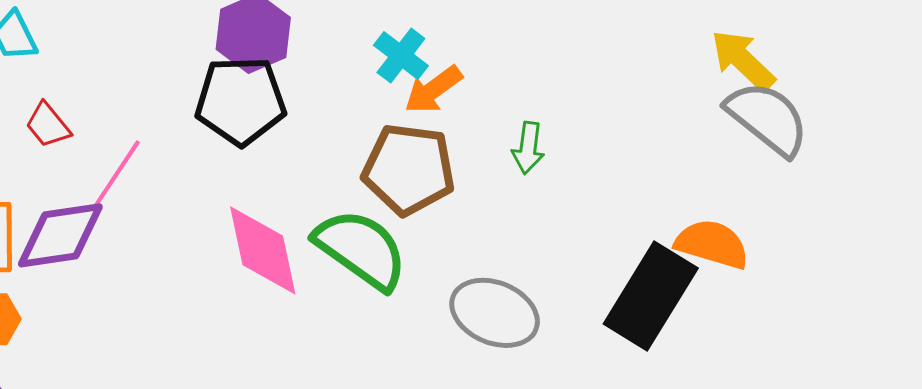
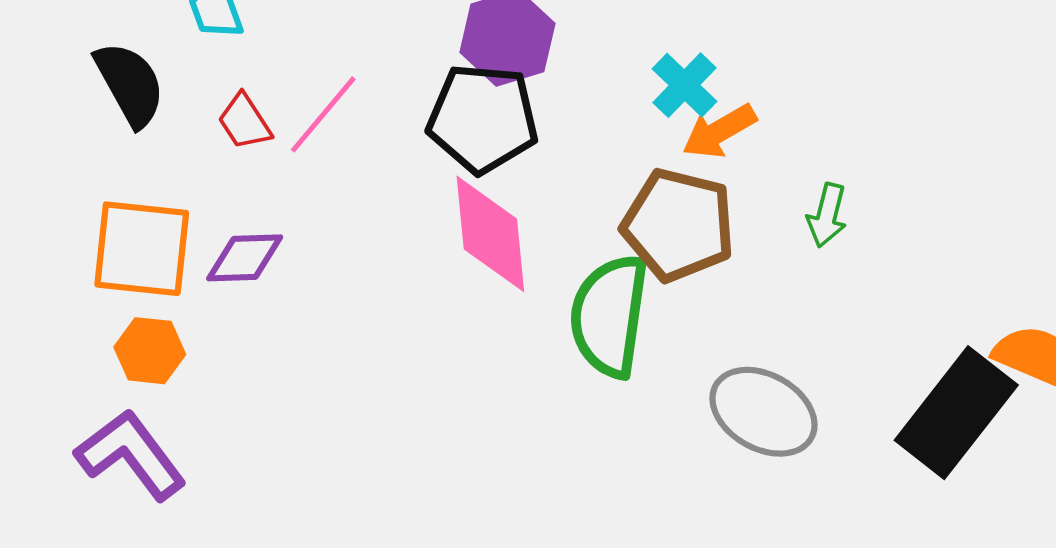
pink line: (117, 174) -> (323, 114), moved
purple diamond: (60, 235) -> (245, 258), size x0.7
green semicircle: (361, 249) -> (609, 316), turned -124
pink diamond: (263, 250) -> (490, 234), moved

